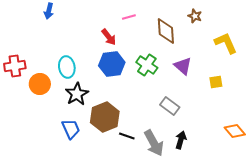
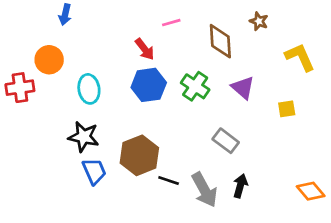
orange circle: (40, 84) -> (49, 60), moved
black star: (77, 94) -> (84, 137), moved, turned -30
orange diamond: (235, 131) -> (311, 191), moved

